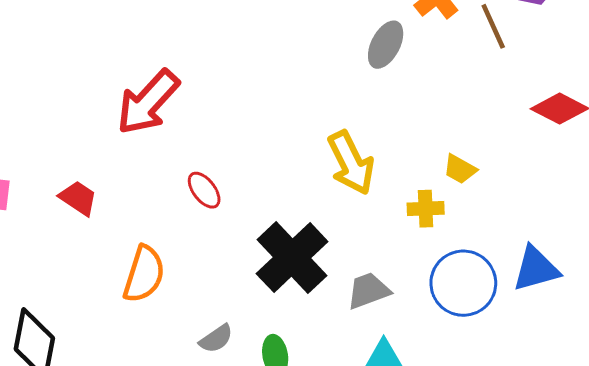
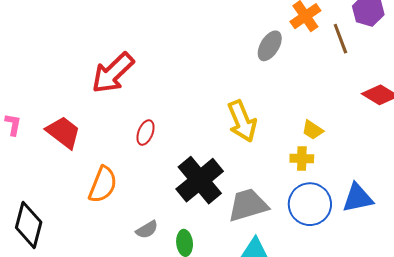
red ellipse: (204, 190) -> (146, 133), turned 55
red trapezoid: (78, 198) -> (63, 132), size x1.4
yellow cross: (426, 209) -> (302, 158), moved
gray trapezoid: (368, 291) -> (248, 205), size x1.4

